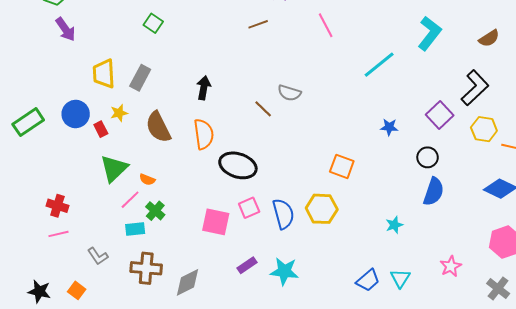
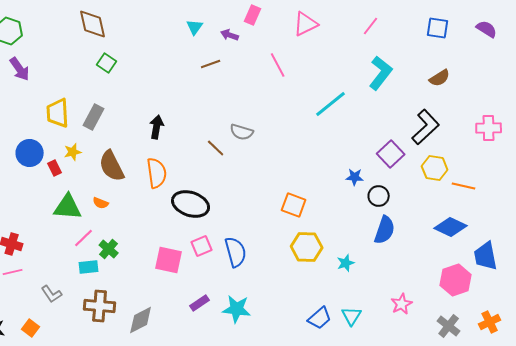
blue star: (389, 127) -> (355, 177), moved
green triangle: (114, 168) -> (68, 207), turned 48
orange semicircle: (147, 180) -> (101, 203), moved
yellow hexagon: (322, 209) -> (307, 247), moved

